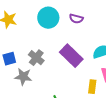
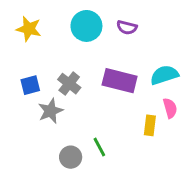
purple rectangle: (71, 56) -> (120, 81), turned -30
gray star: (23, 77) -> (50, 111), turned -30

